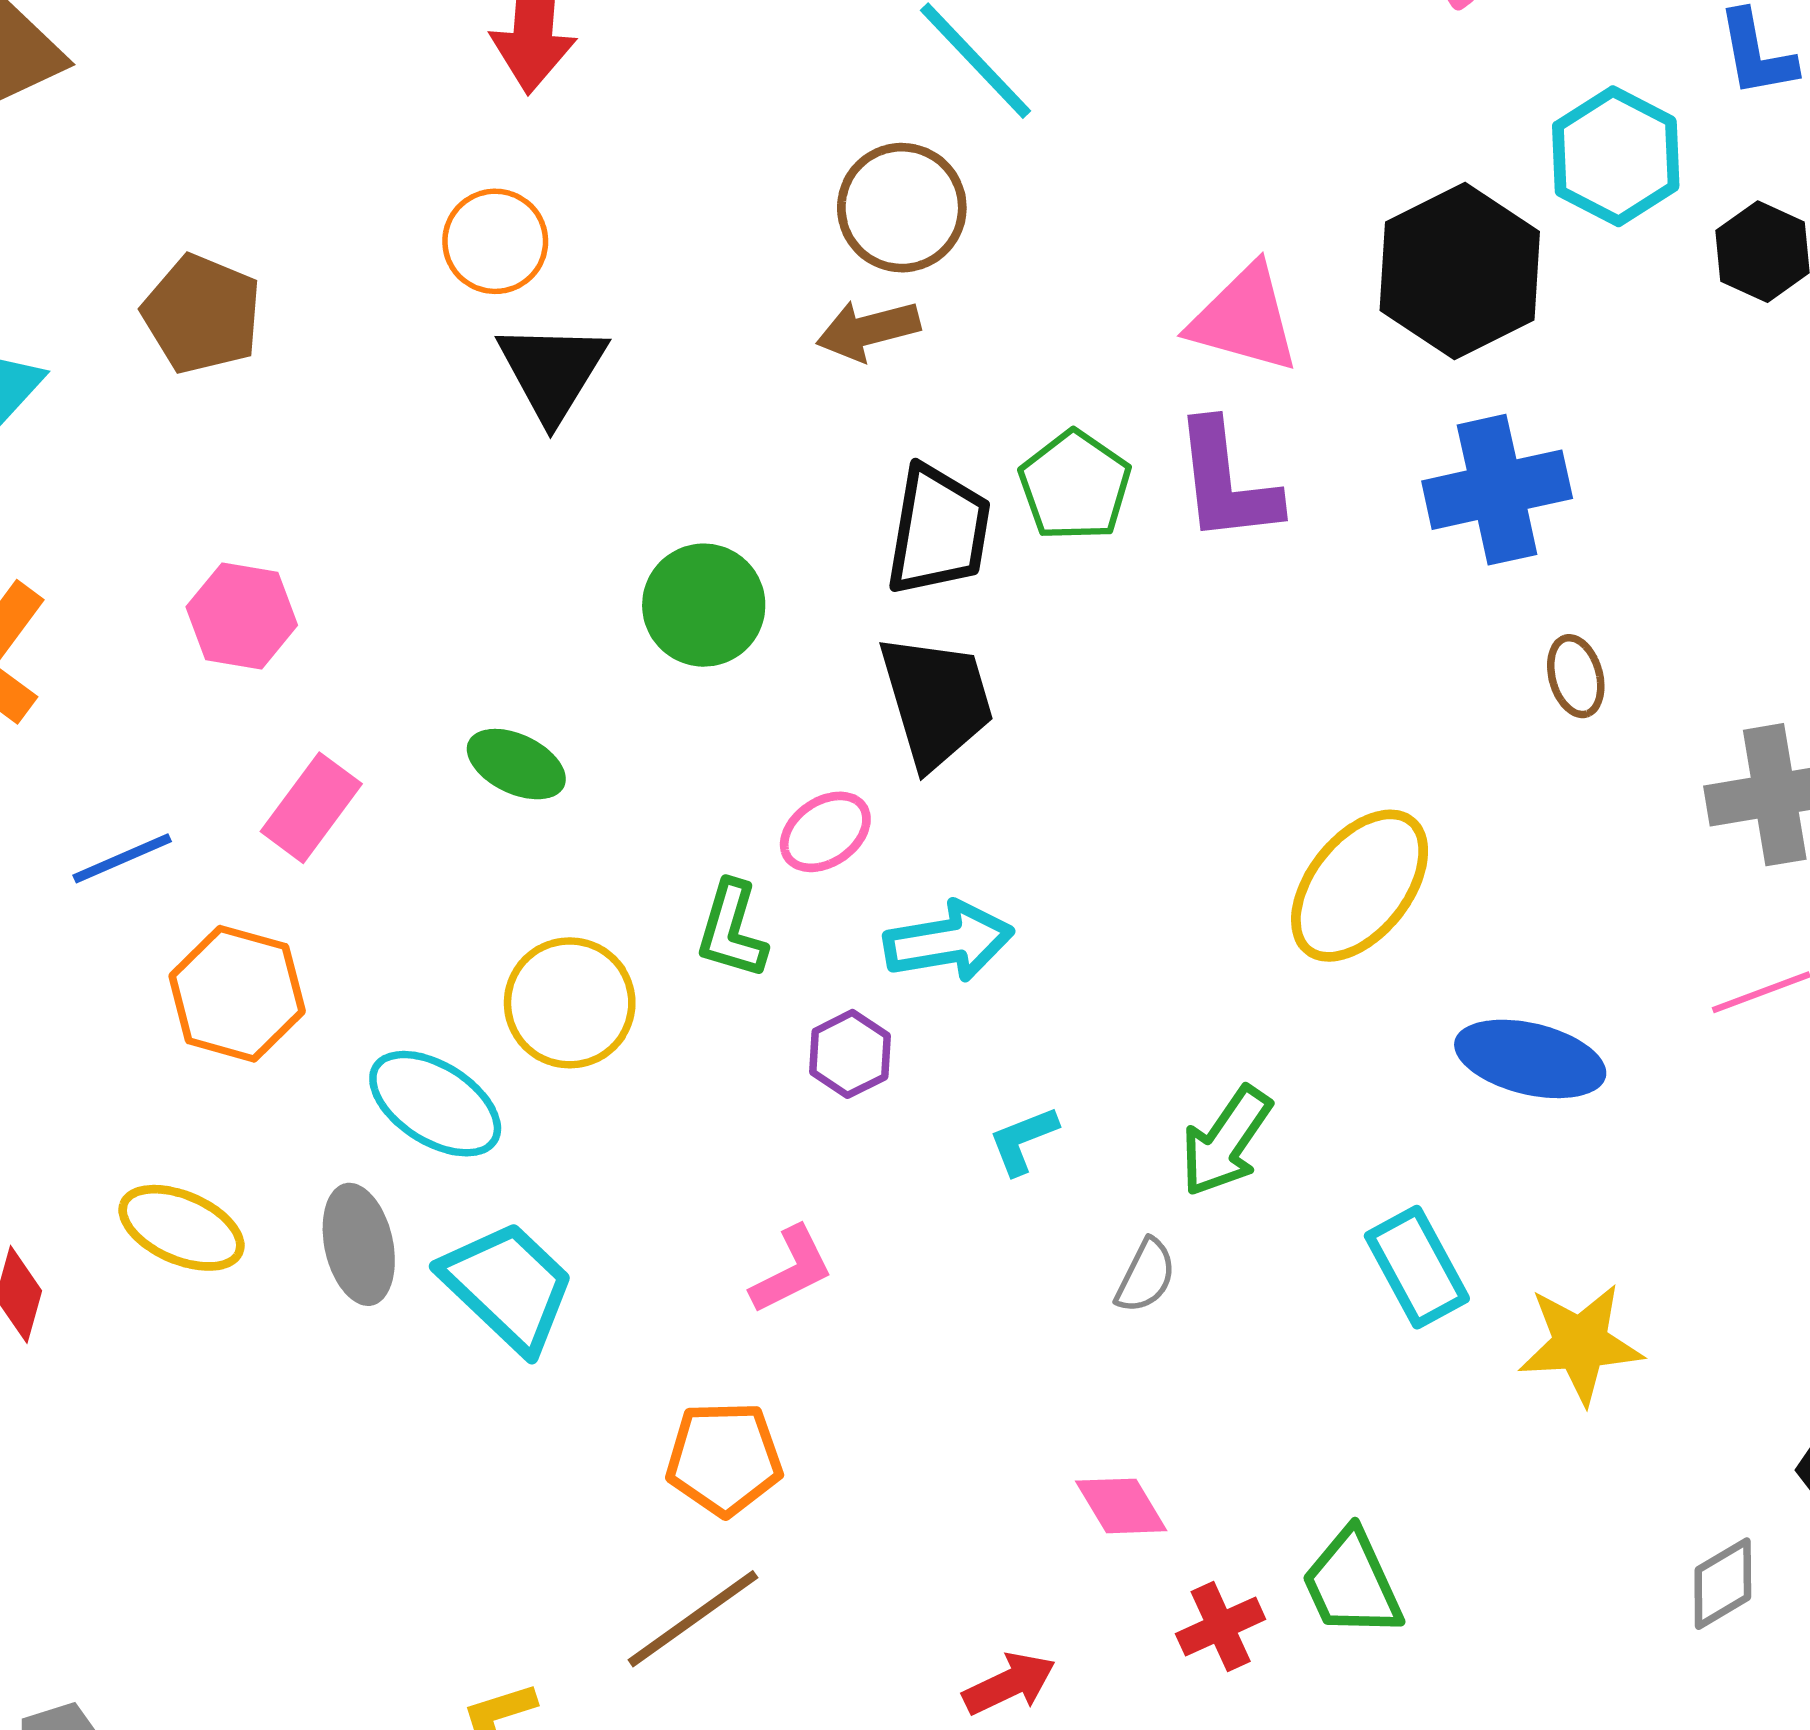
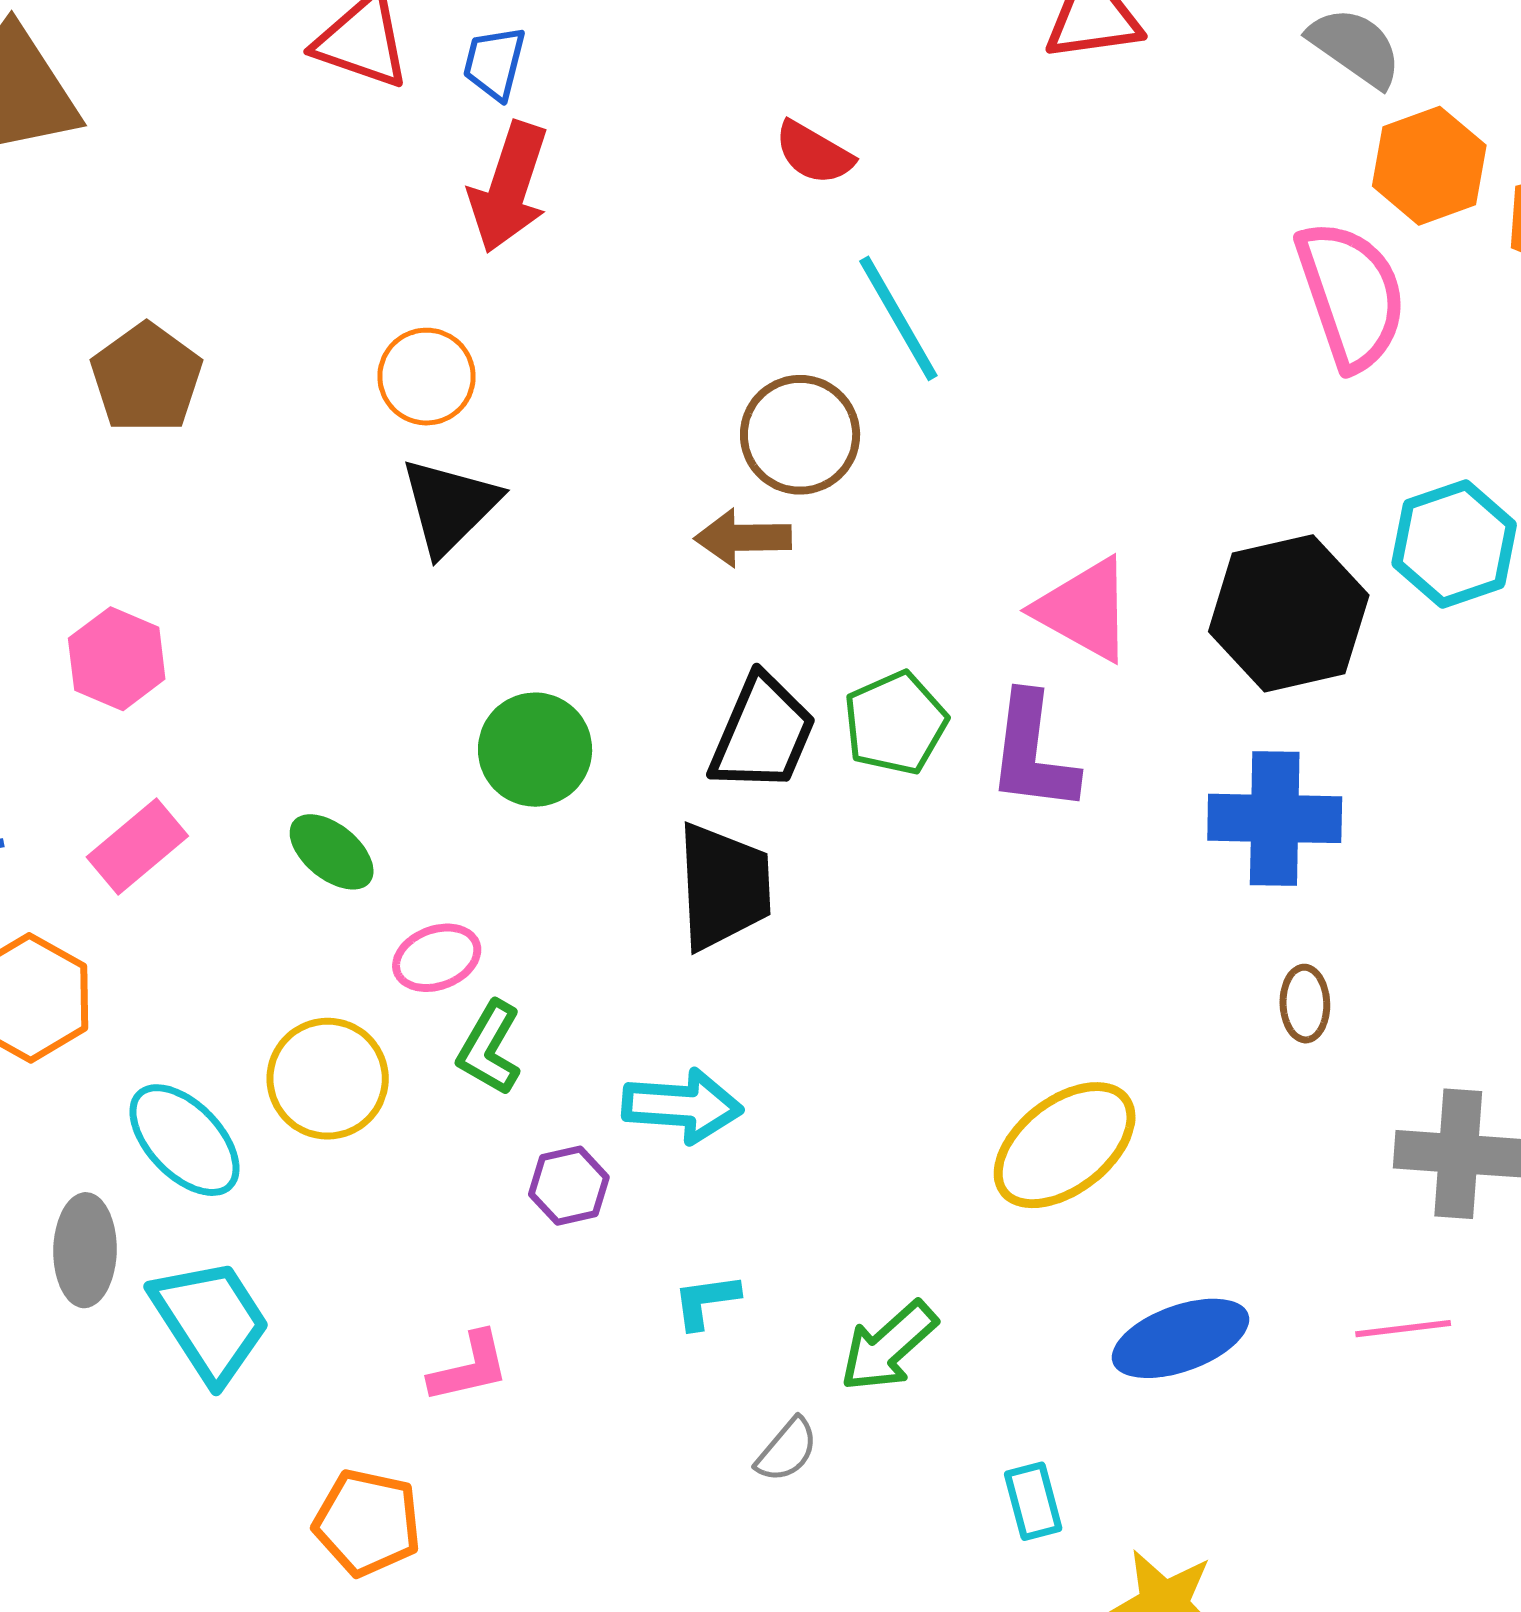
pink ellipse: (825, 832) -> (437, 958), moved
blue ellipse: (1530, 1059) -> (1180, 1338), turned -47
cyan rectangle: (1417, 1267) -> (1033, 1501), size x0.7

